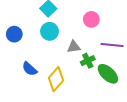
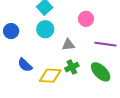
green cross: (88, 61) -> (72, 67), moved
yellow diamond: (56, 79) -> (50, 76), turned 50

